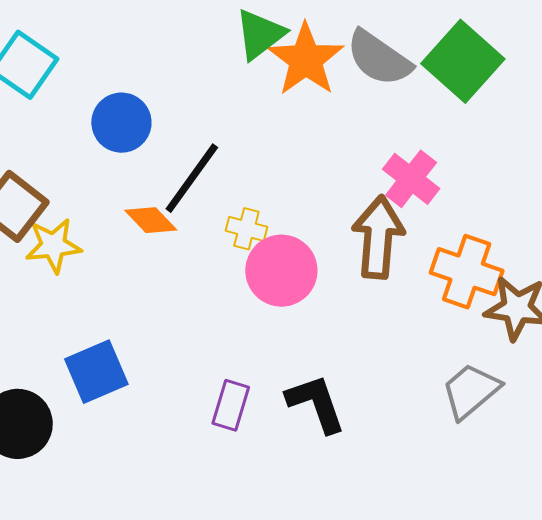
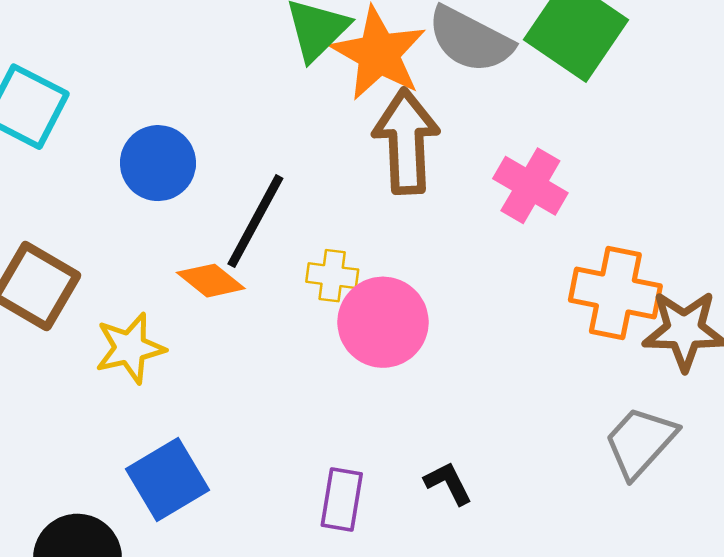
brown arrow: (378, 237) -> (406, 141), moved
yellow star: (53, 245) -> (130, 348), moved
black L-shape: (316, 403) -> (448, 483), size x0.6

